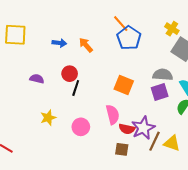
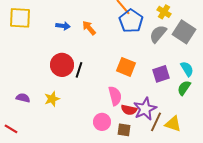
yellow cross: (172, 29) -> (164, 12), moved
red circle: (70, 74) -> (62, 65), moved, size x1.5
gray semicircle: (163, 75) -> (158, 34), moved, turned -54
purple semicircle: (37, 79) -> (23, 98), moved
pink circle: (81, 127) -> (102, 122), moved

